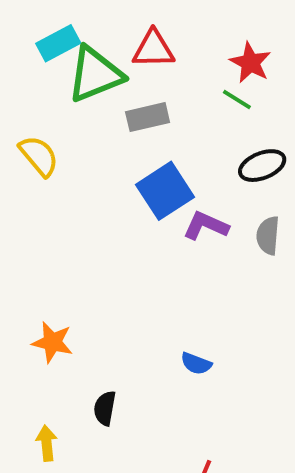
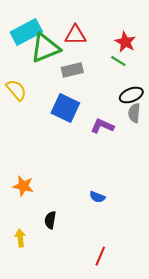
cyan rectangle: (58, 43) -> (26, 32), size x1.4
blue square: (165, 191) -> (65, 108), moved, turned -32
gray semicircle: (268, 235) -> (134, 113), moved

